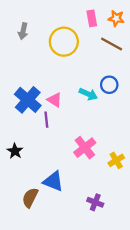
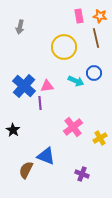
yellow circle: (64, 42) -> (64, 47), moved
brown line: (112, 44) -> (96, 38), turned 48
pink triangle: (55, 100) -> (47, 86), turned -40

